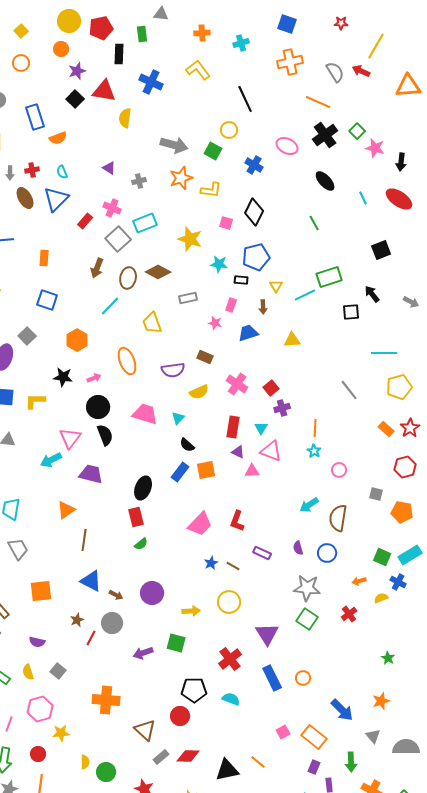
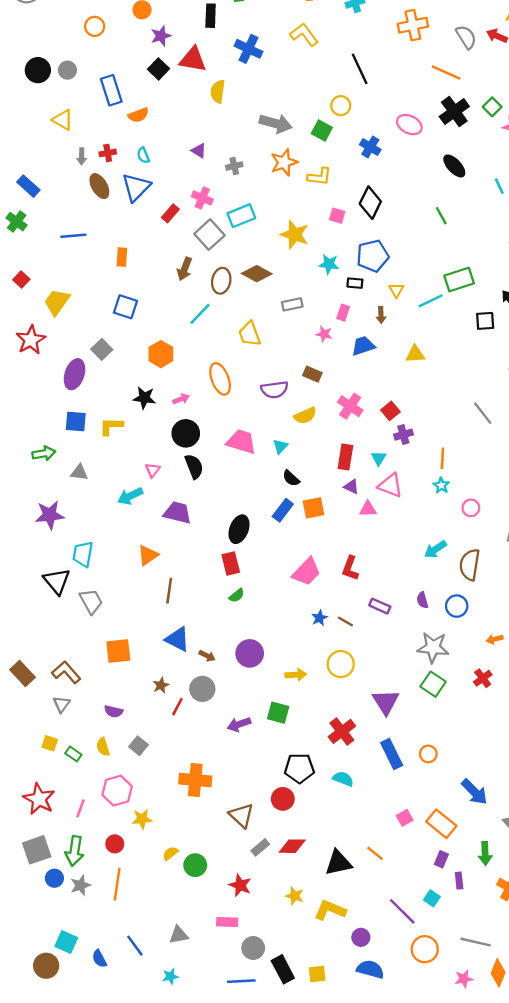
pink triangle: (70, 438) -> (153, 470), size x0.6
yellow semicircle: (85, 762) -> (170, 853), turned -128

